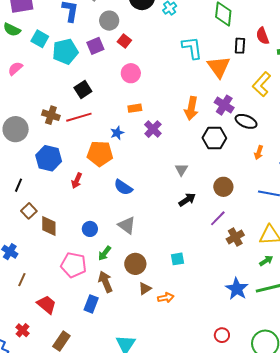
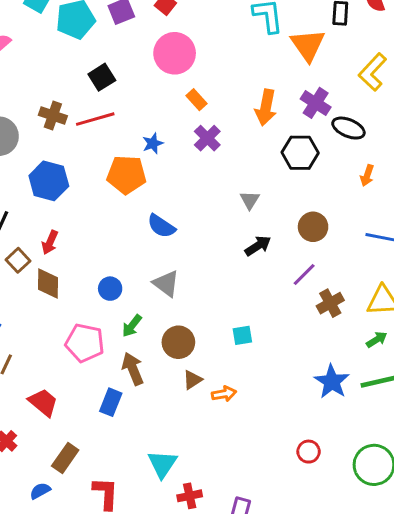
pink circle: (131, 73) -> (175, 53), size x1.4
orange rectangle: (135, 108) -> (196, 100), moved, turned 56
red arrow: (77, 181) -> (50, 242), moved

